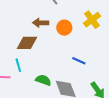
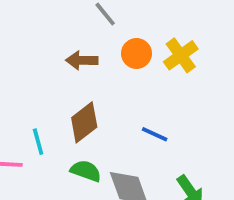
orange circle: (64, 28) -> (136, 53), moved
brown diamond: (27, 43) -> (84, 122), moved, turned -40

